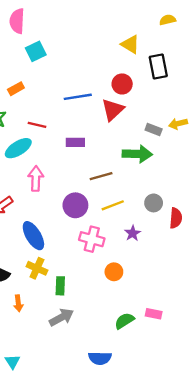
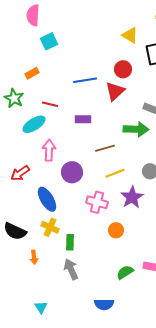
purple circle: (75, 205) -> (72, 172), moved
purple star: (133, 233) -> (132, 197), size x1.6
gray arrow: (61, 317) -> (71, 269), turned -85
cyan triangle: (12, 362) -> (41, 307), moved

